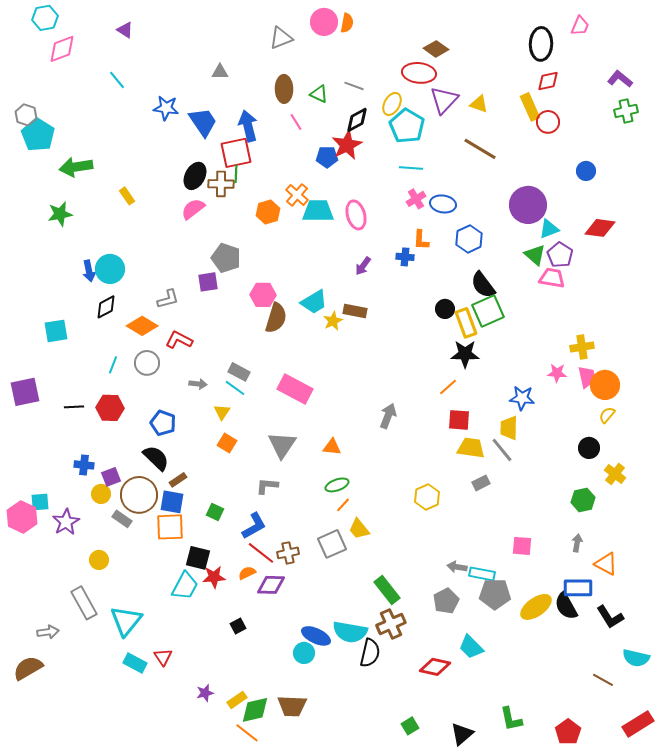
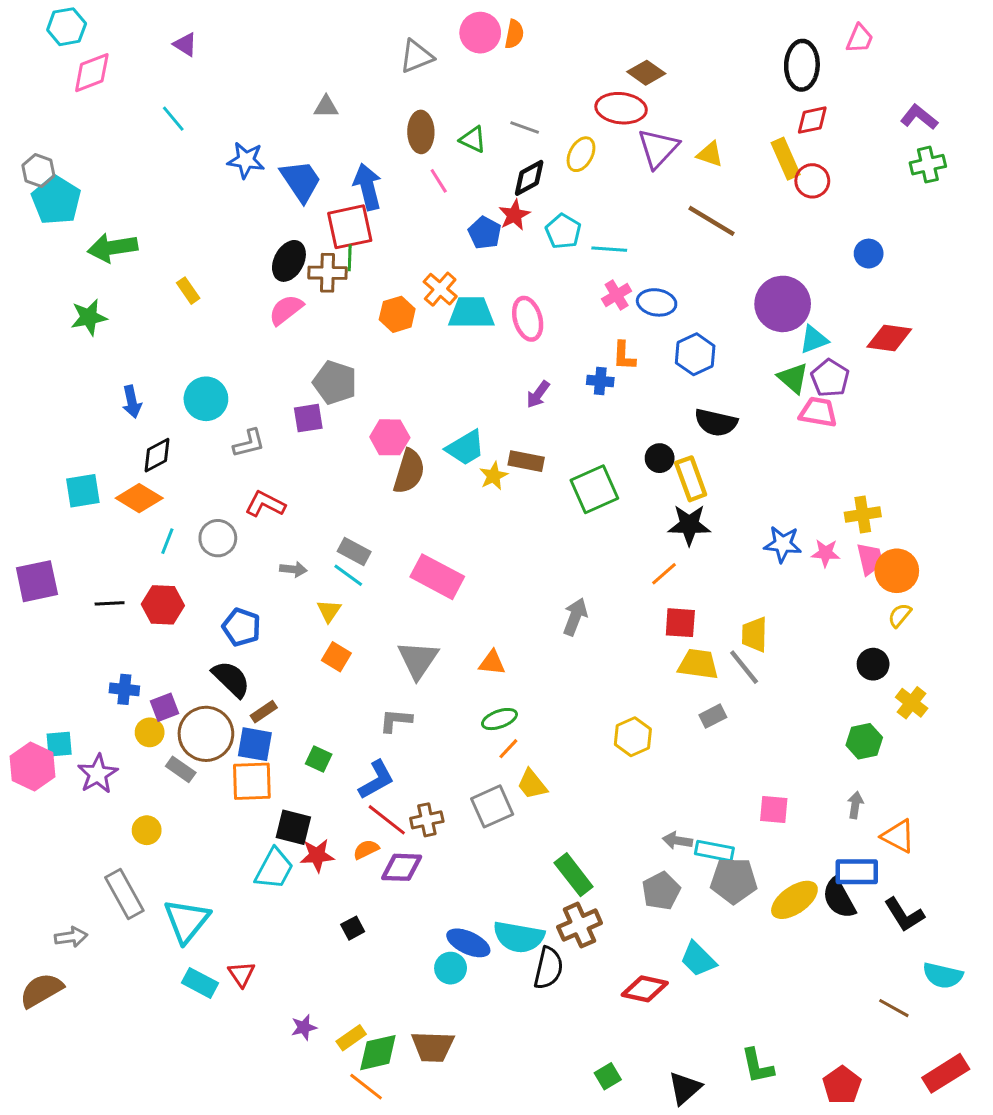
cyan pentagon: (407, 126) -> (563, 231), moved, size x0.7
red star: (347, 145) -> (514, 215), size x0.7
blue pentagon: (327, 157) -> (485, 233), turned 30
cyan circle: (110, 269) -> (206, 399), moved
black semicircle: (483, 285) -> (716, 423), turned -40
green square: (488, 311) -> (594, 489), moved
orange diamond: (142, 326) -> (139, 498), moved
blue star: (522, 398) -> (783, 544), moved

